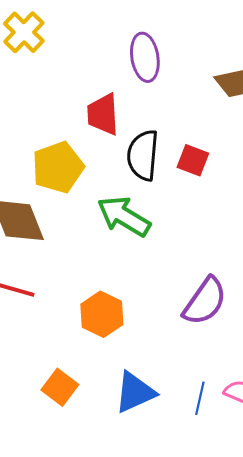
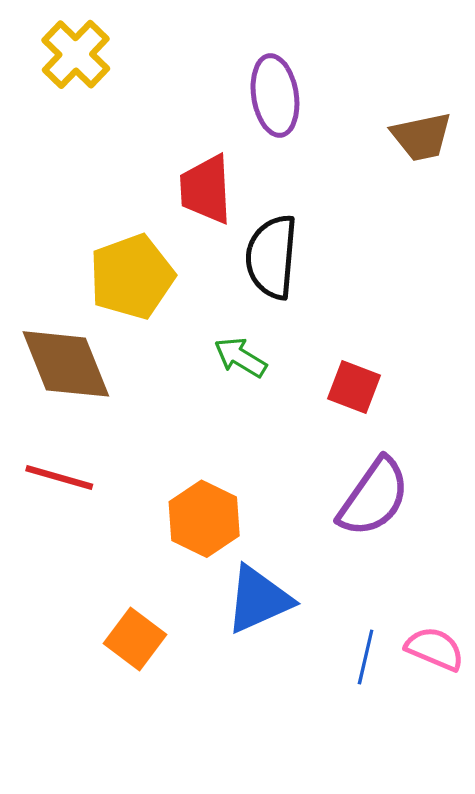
red square: (193, 160) -> (354, 387), moved
green arrow: (124, 216) -> (240, 357), size x0.6
blue triangle: (135, 392) -> (259, 599), moved

